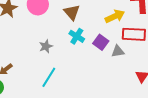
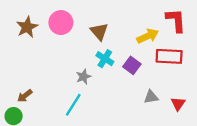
gray star: (46, 46) -> (83, 77), moved
gray triangle: (118, 51) -> (151, 97), moved

